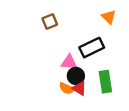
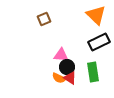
orange triangle: (109, 17) -> (96, 15), size x1.5
black rectangle: (92, 48) -> (99, 42), moved

